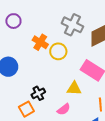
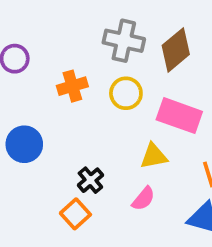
orange cross: (40, 42) -> (72, 86), turned -35
yellow circle: (58, 51) -> (126, 93), moved

